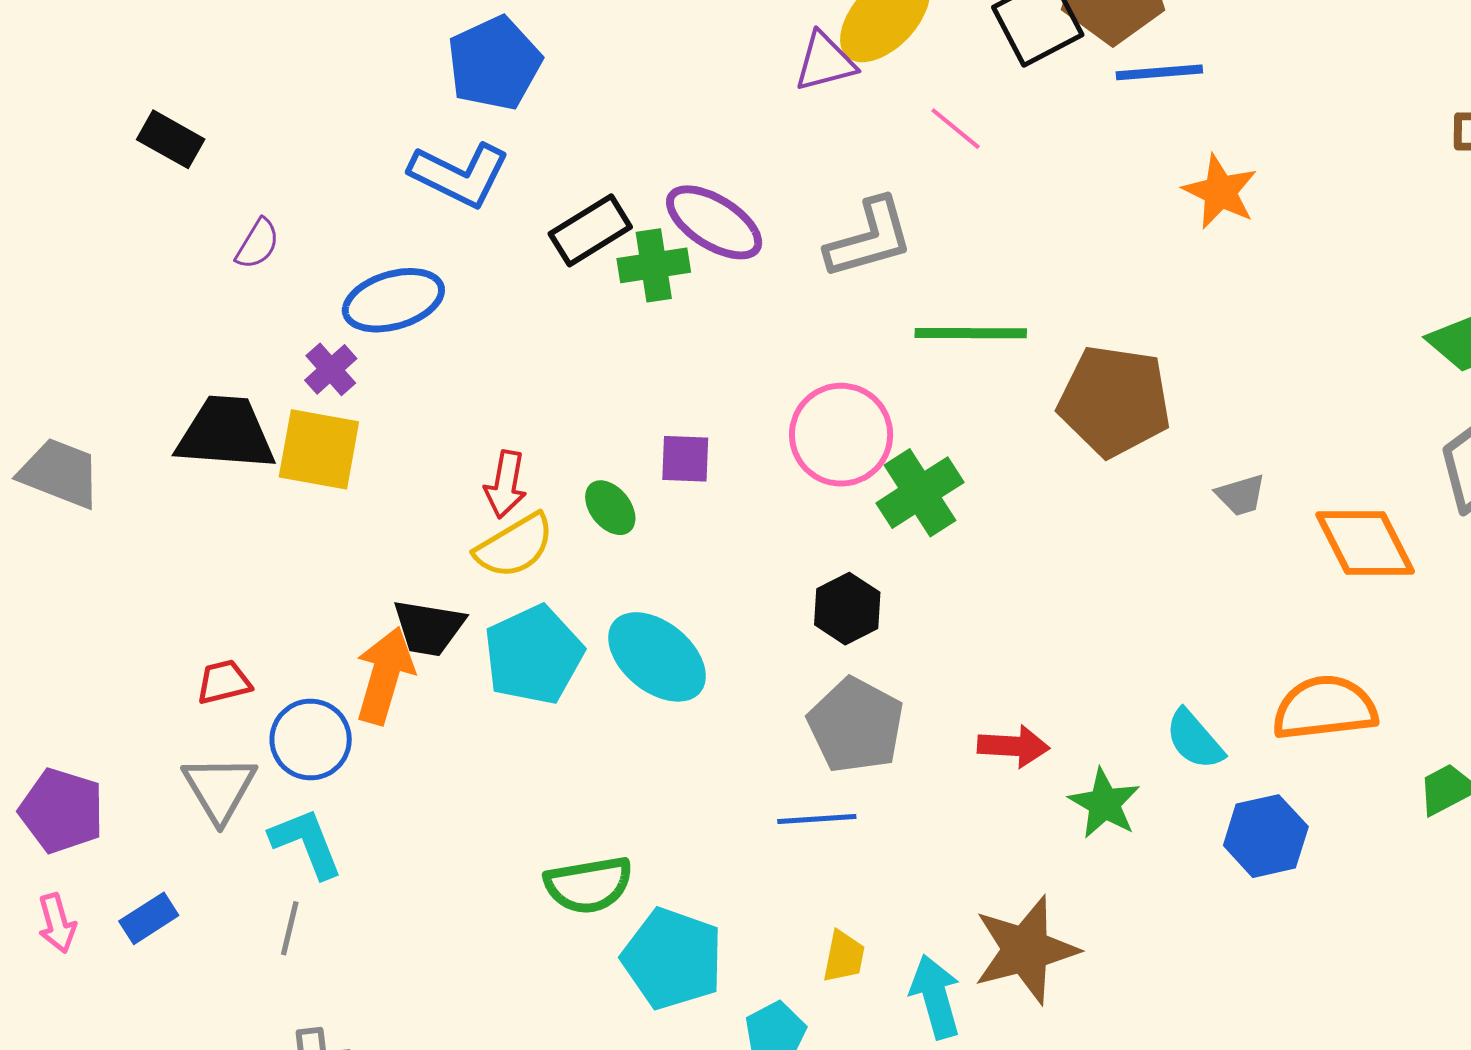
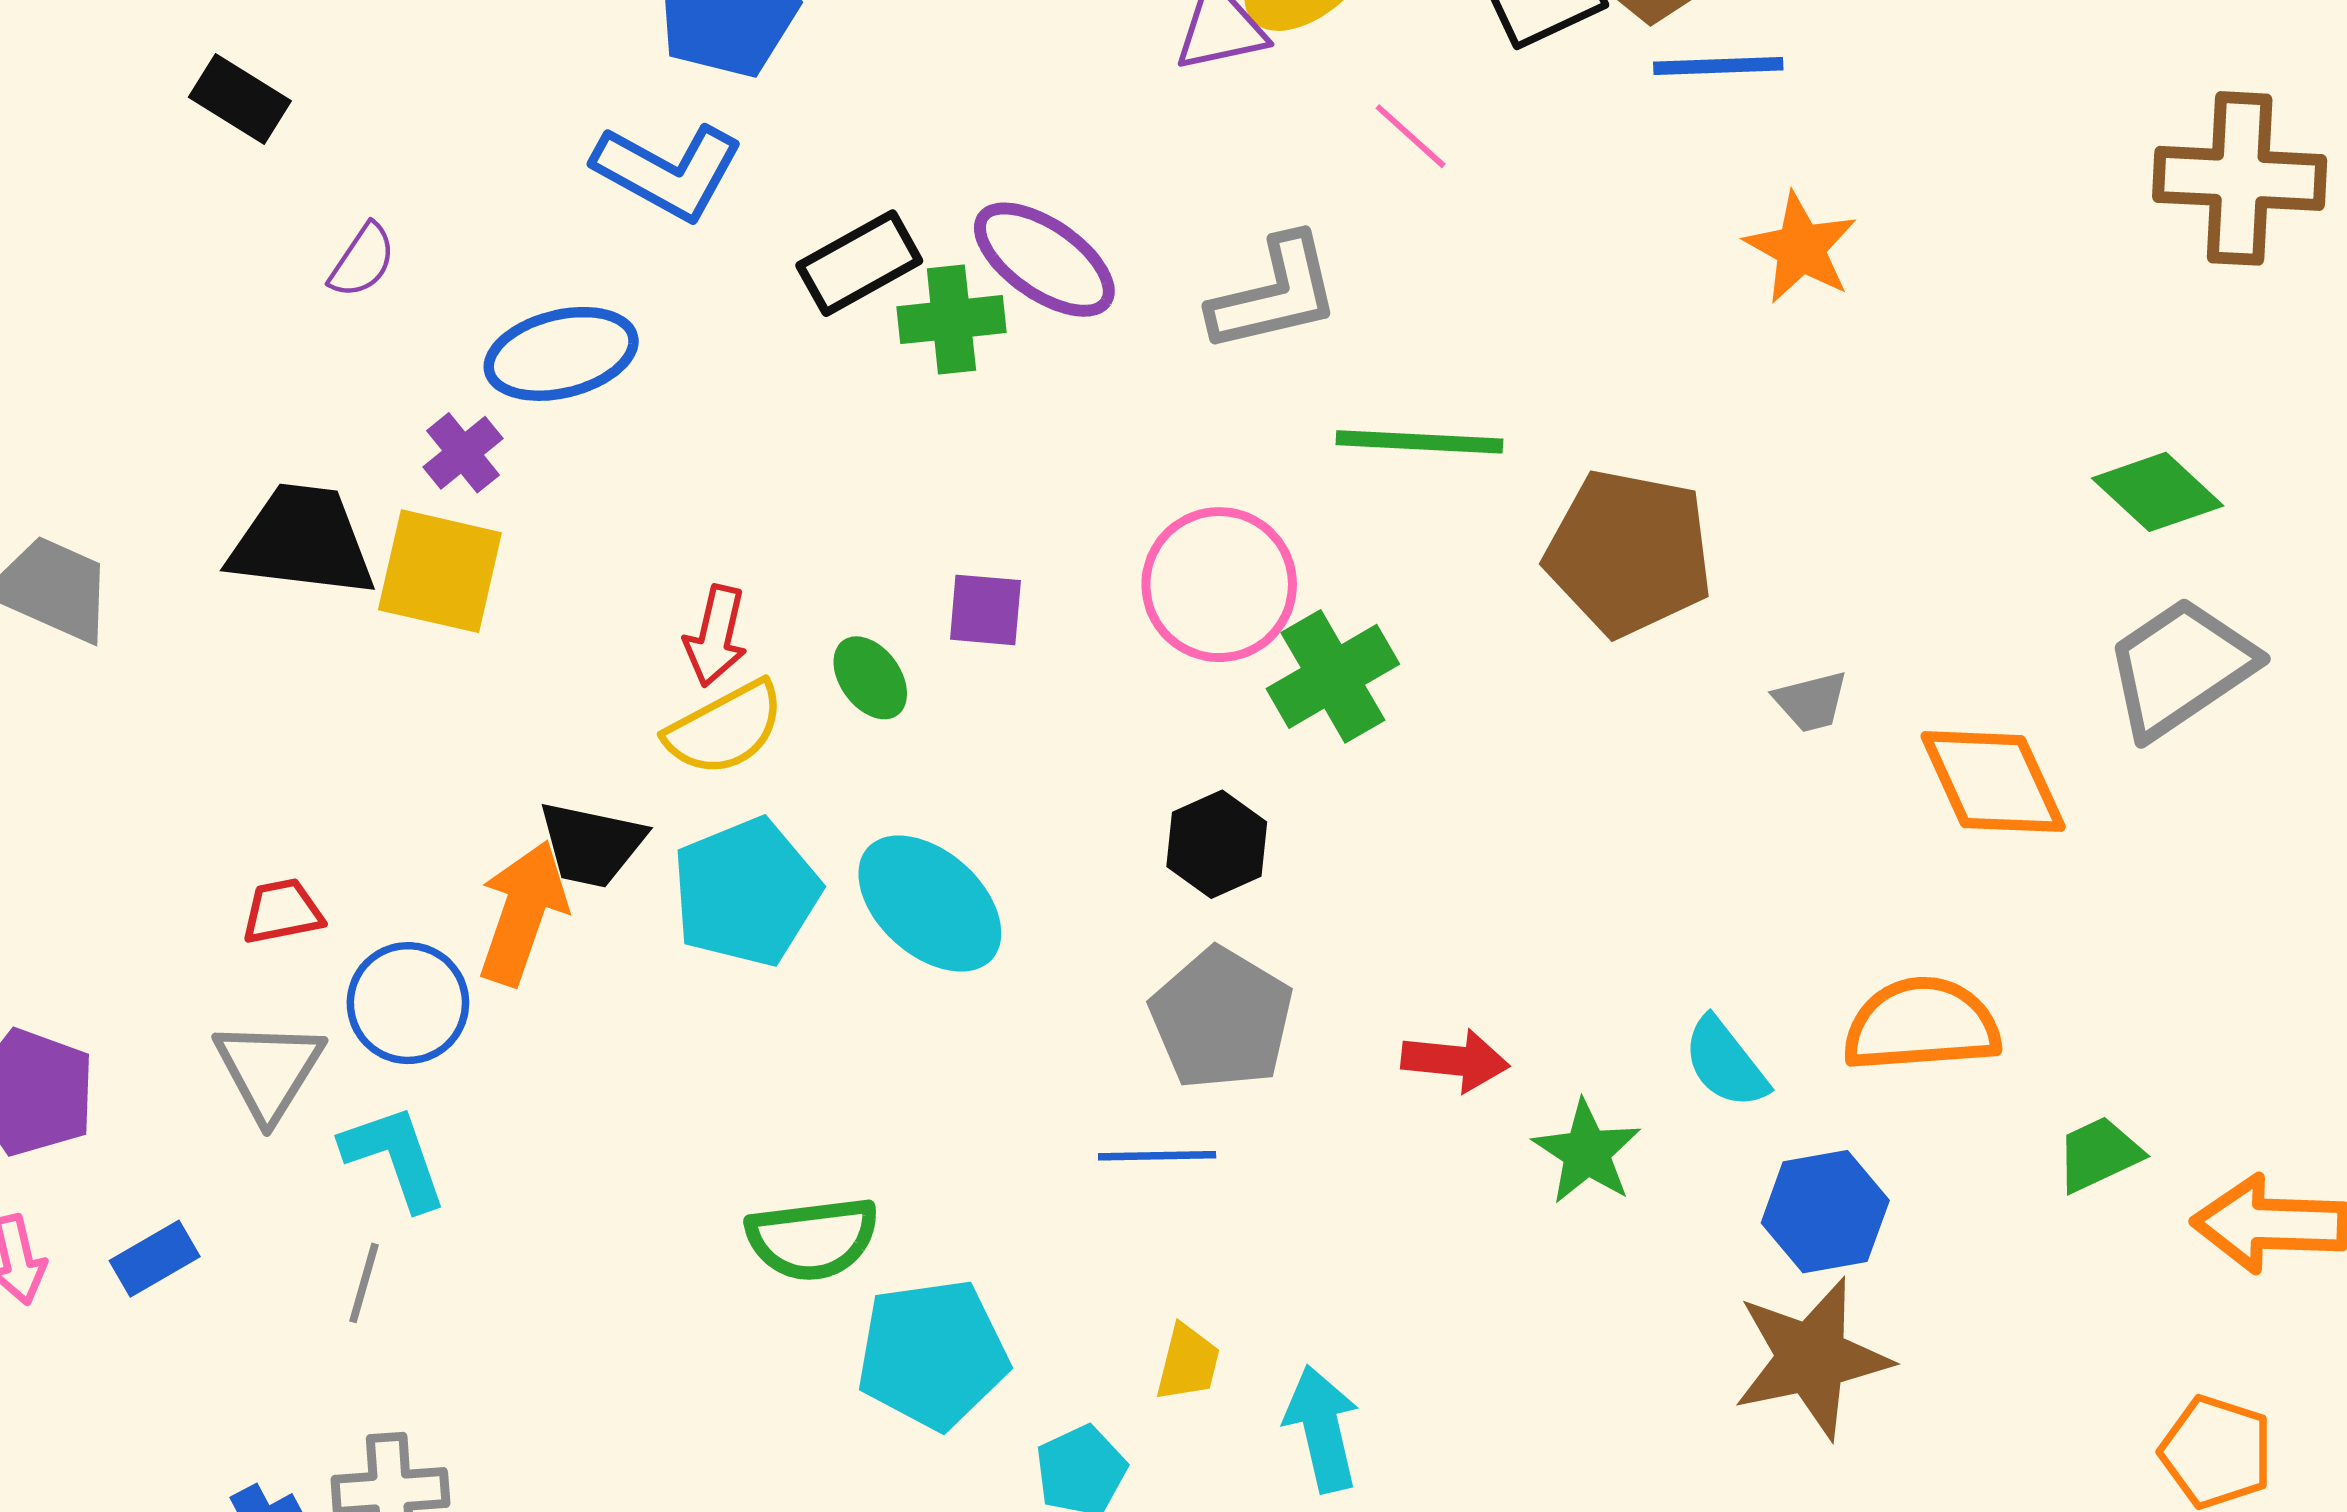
brown star: (1026, 950) -> (1812, 1358), moved
cyan pentagon: (672, 959) -> (933, 1354), turned -30

